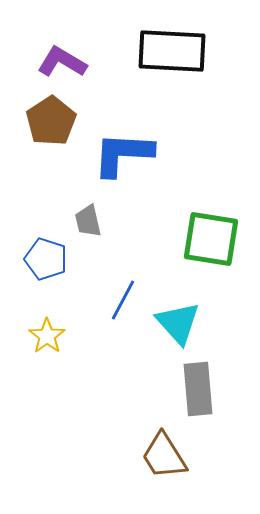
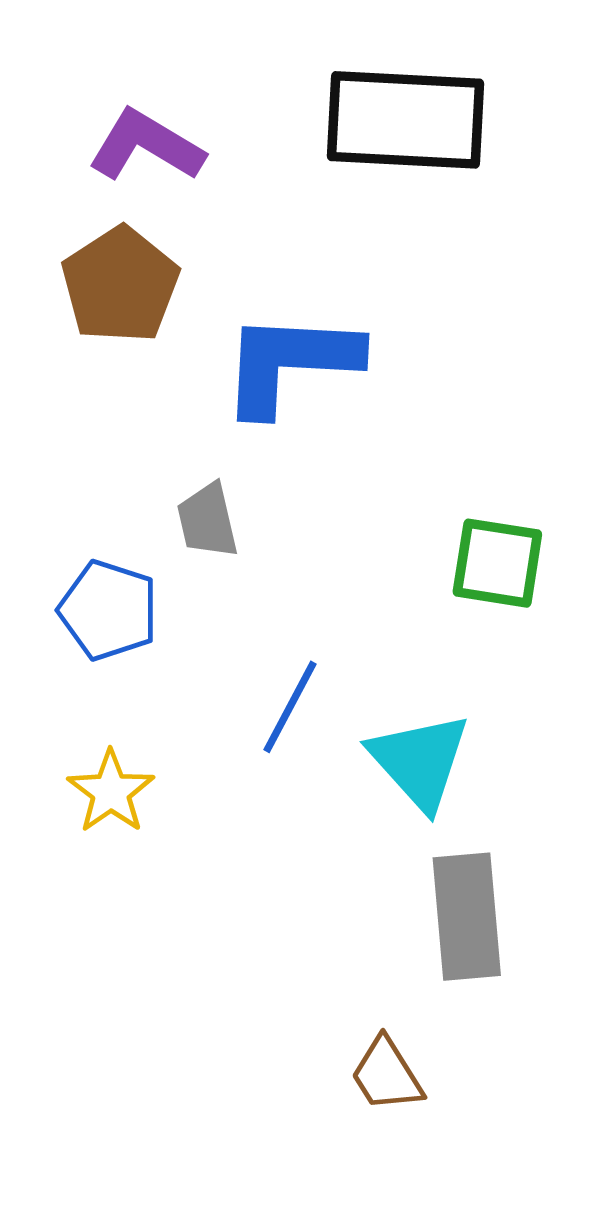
green square: (211, 239) -> (497, 563), size x0.7
brown trapezoid: (164, 456) -> (387, 1075), size x0.7

